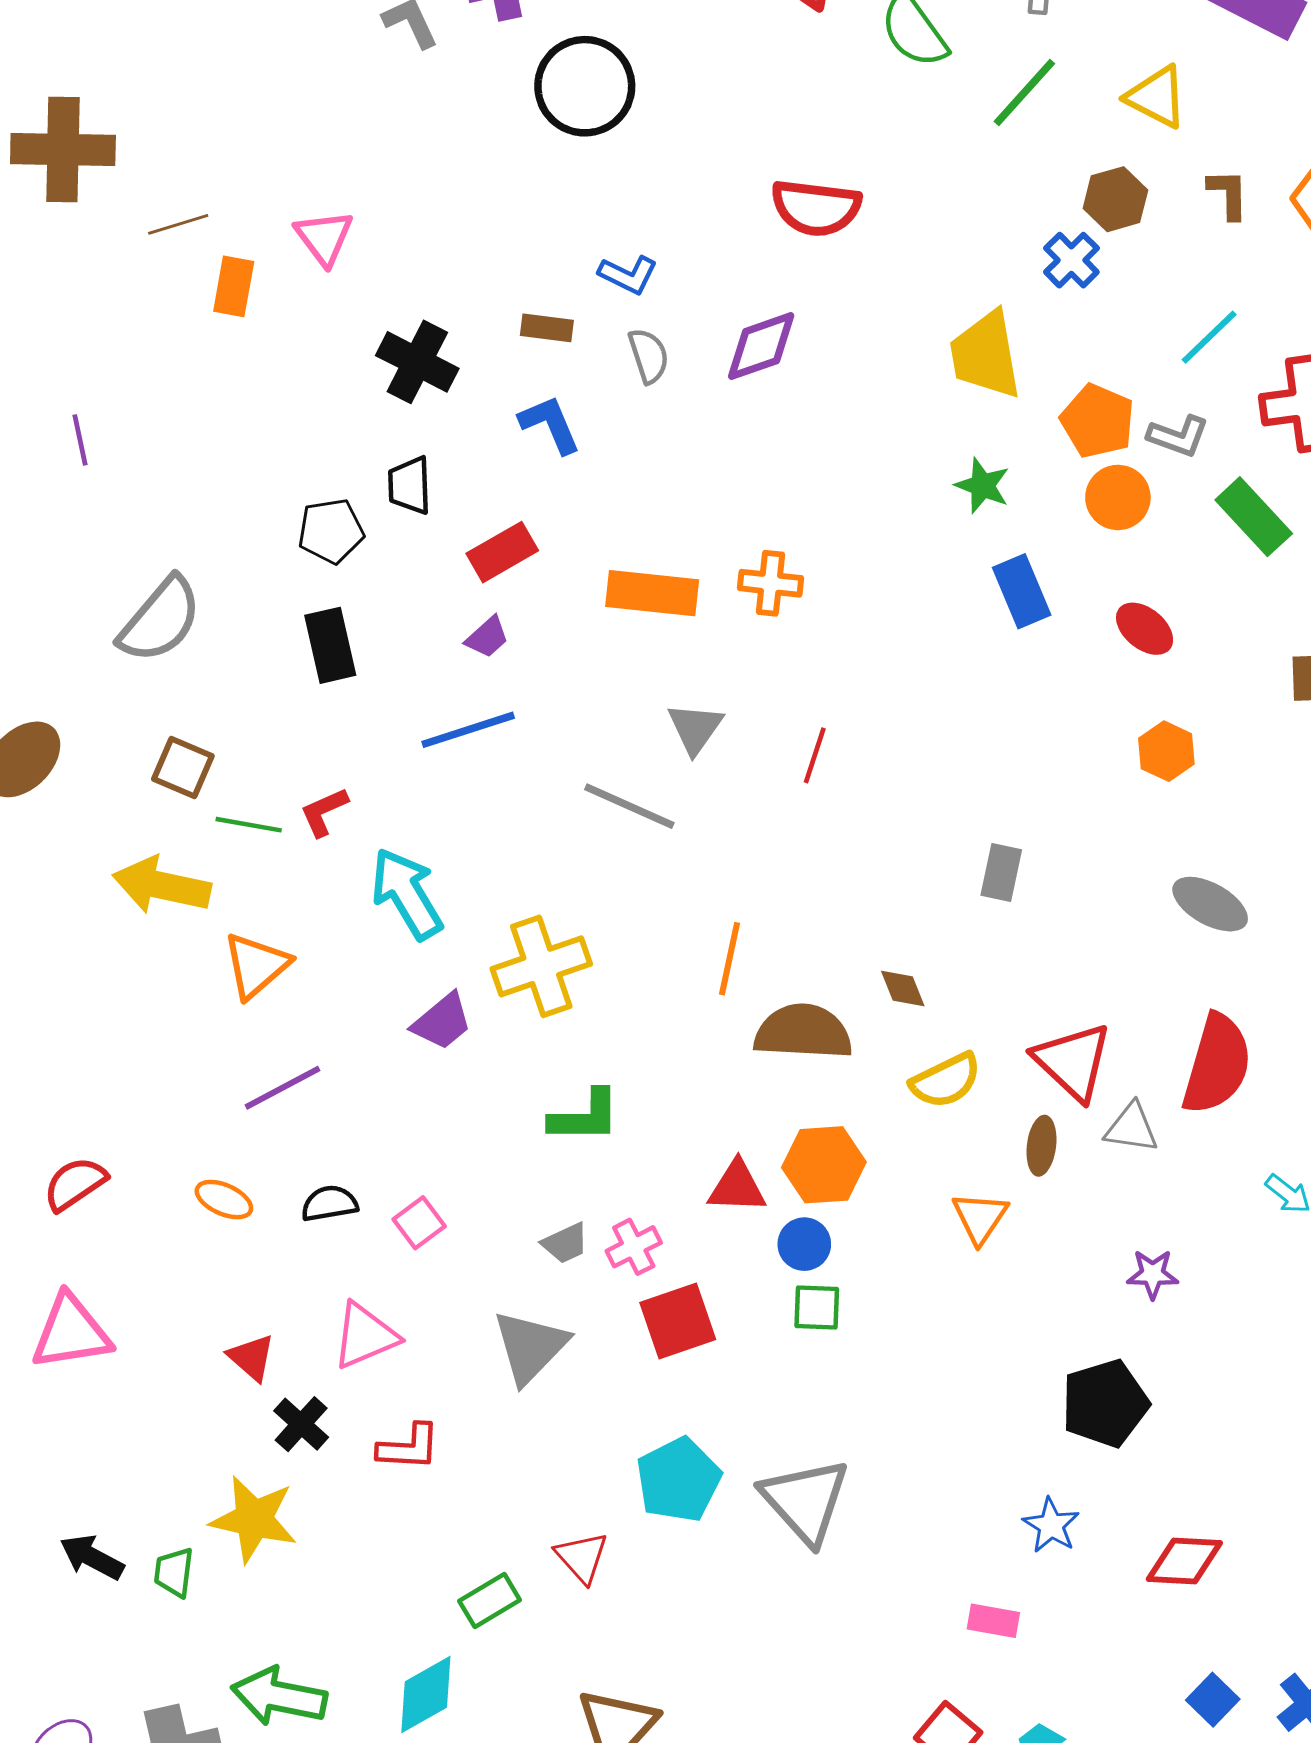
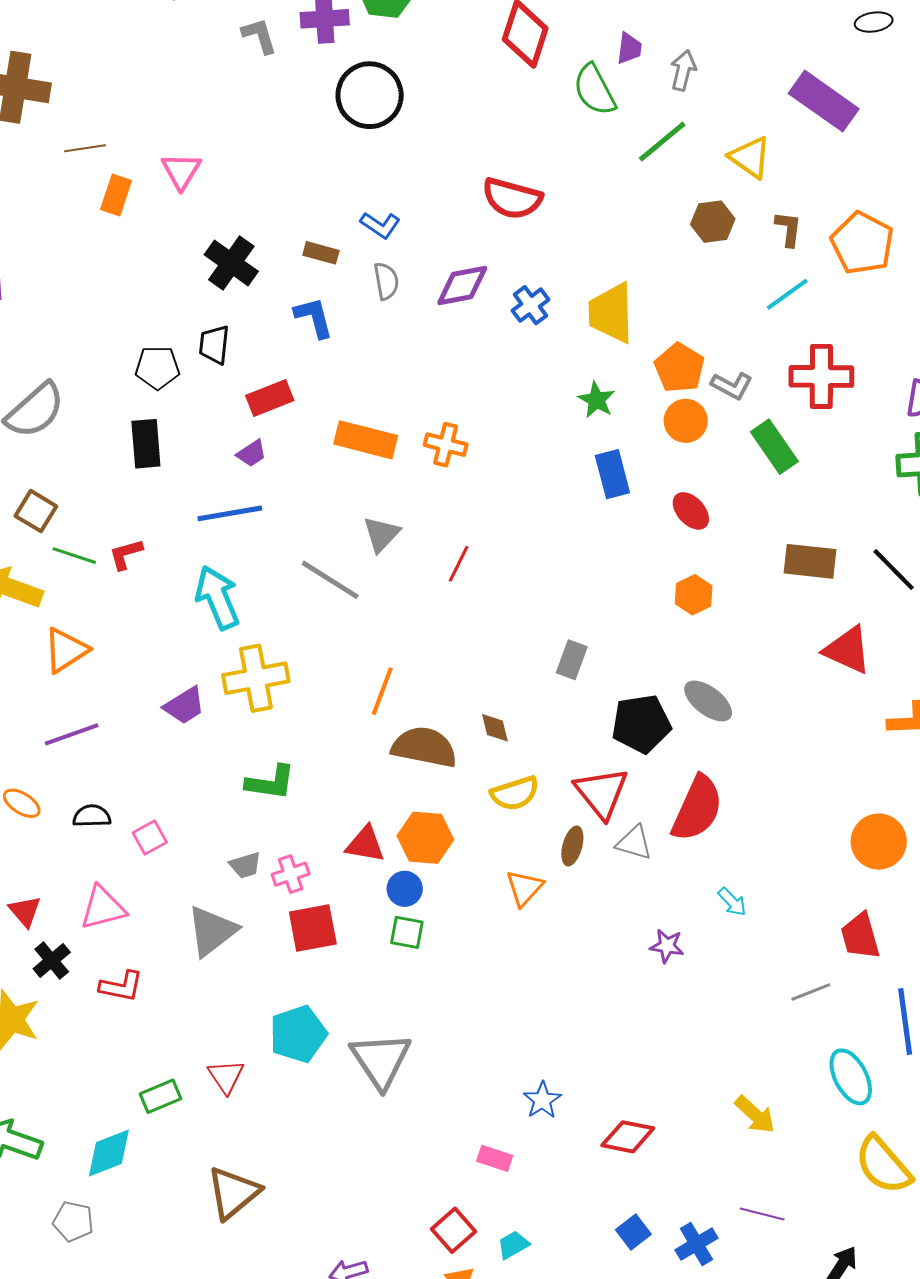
blue cross: (1071, 260) -> (530, 305), moved
cyan line: (1209, 337) -> (787, 294), moved
cyan arrow: (407, 894) -> (218, 598), moved
purple star: (1153, 1274) -> (667, 946), moved
black pentagon: (1105, 1403) -> (641, 724), moved

